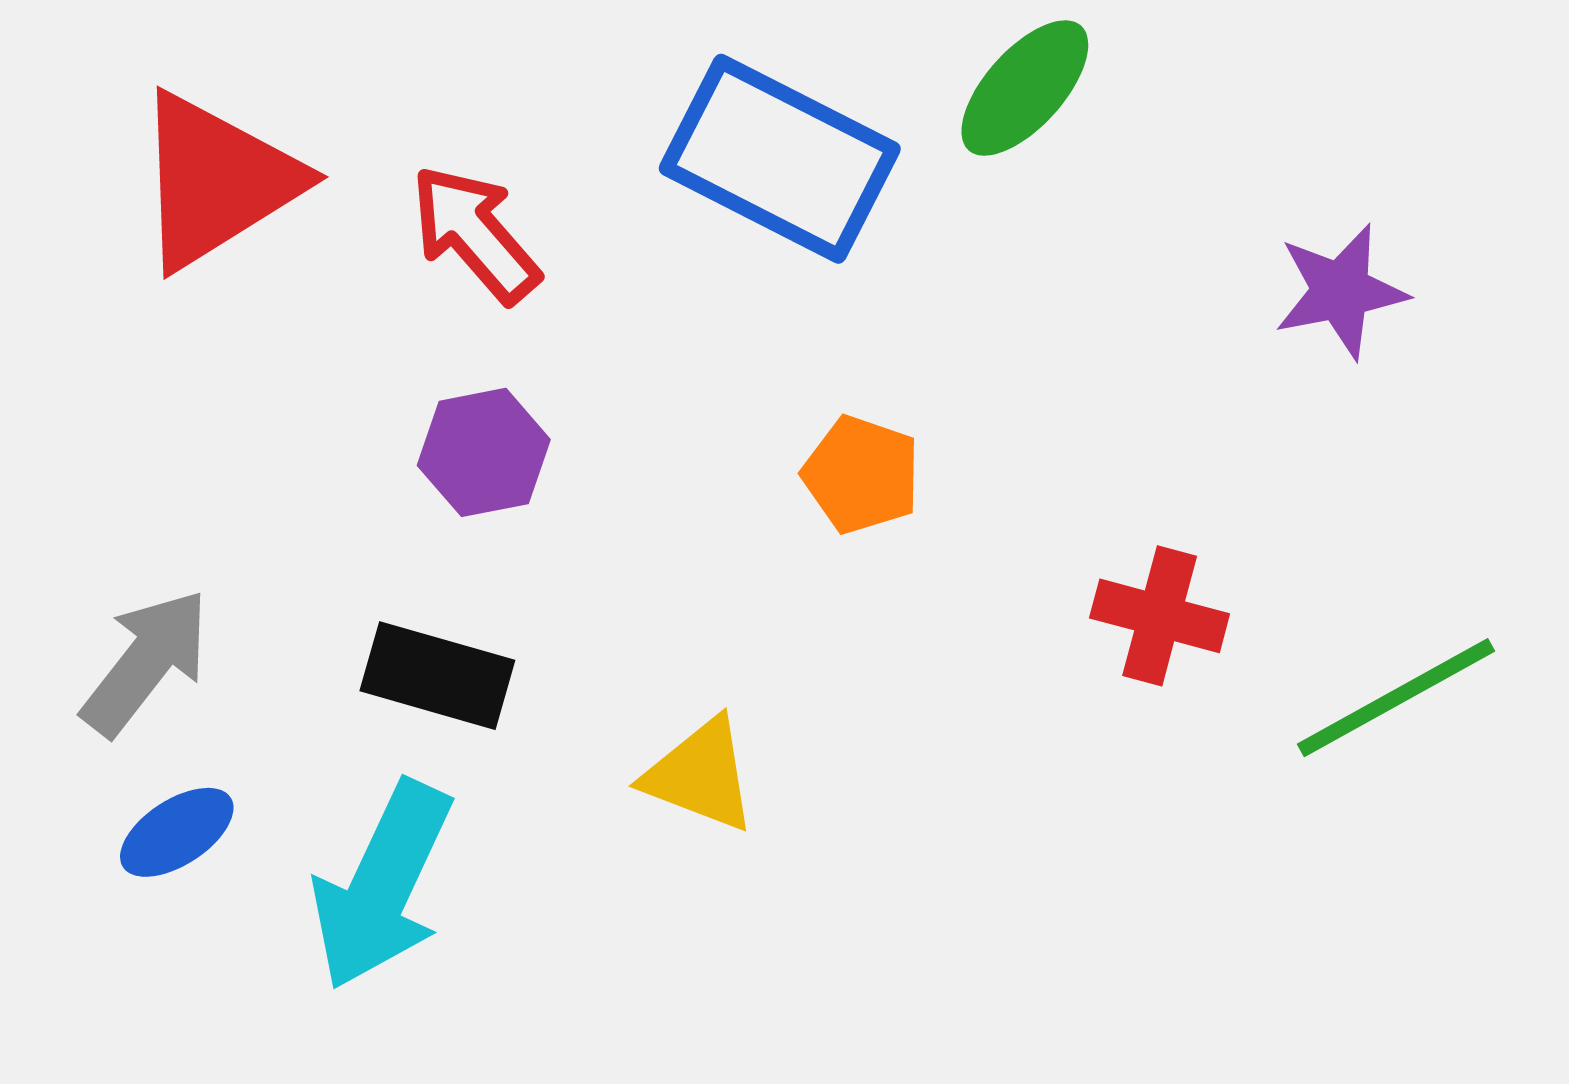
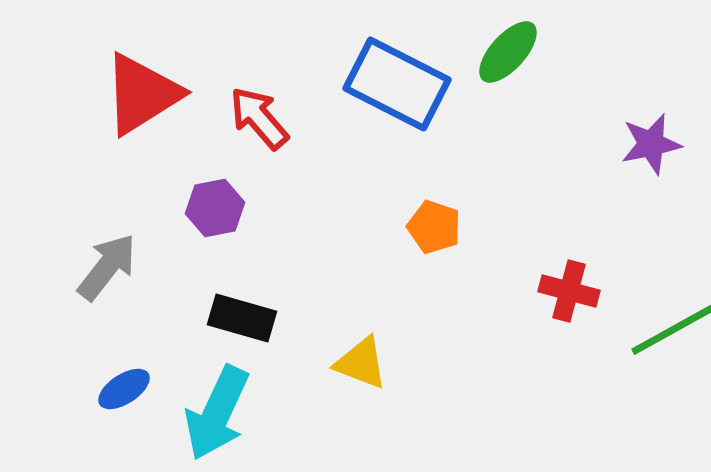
purple hexagon: (484, 452) -> (215, 208), moved
gray arrow: (146, 662) -> (107, 267), moved

